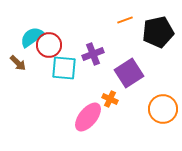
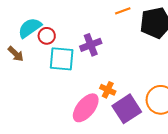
red circle: (49, 45) -> (47, 36), size x0.7
purple square: (129, 73) -> (127, 109), moved

